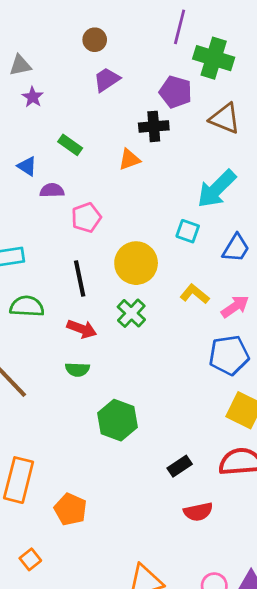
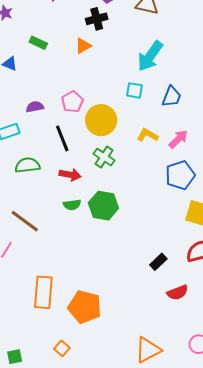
purple semicircle: (52, 190) -> (35, 107), moved
pink pentagon: (86, 218) -> (72, 102), moved
green hexagon: (118, 420) -> (103, 206), moved
orange pentagon: (70, 509) -> (85, 307), size x1.4

